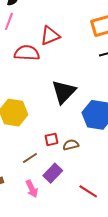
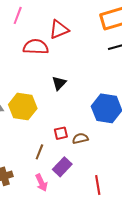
black triangle: (64, 92) -> (59, 83), moved, size x0.6
brown line: (30, 158) -> (39, 152), turned -35
red line: (88, 191) -> (98, 185), turned 48

